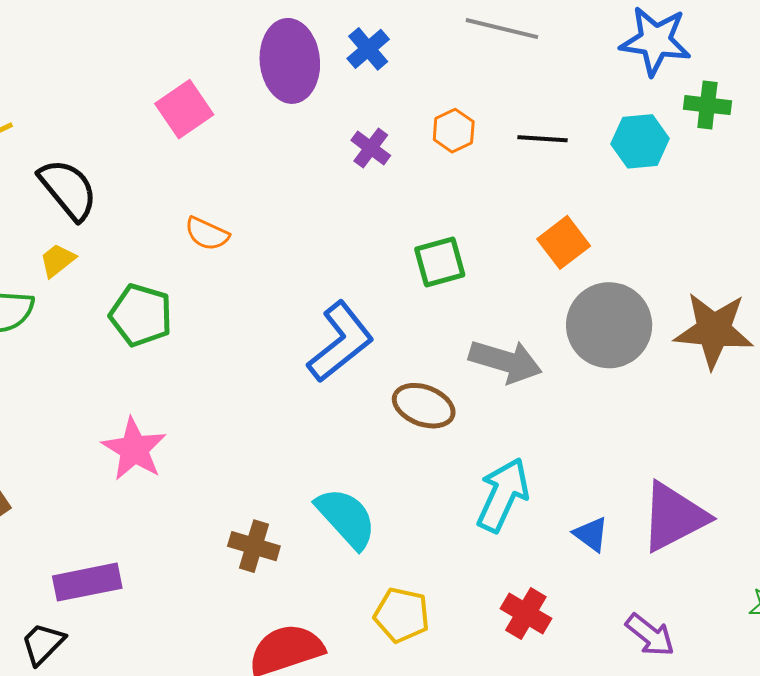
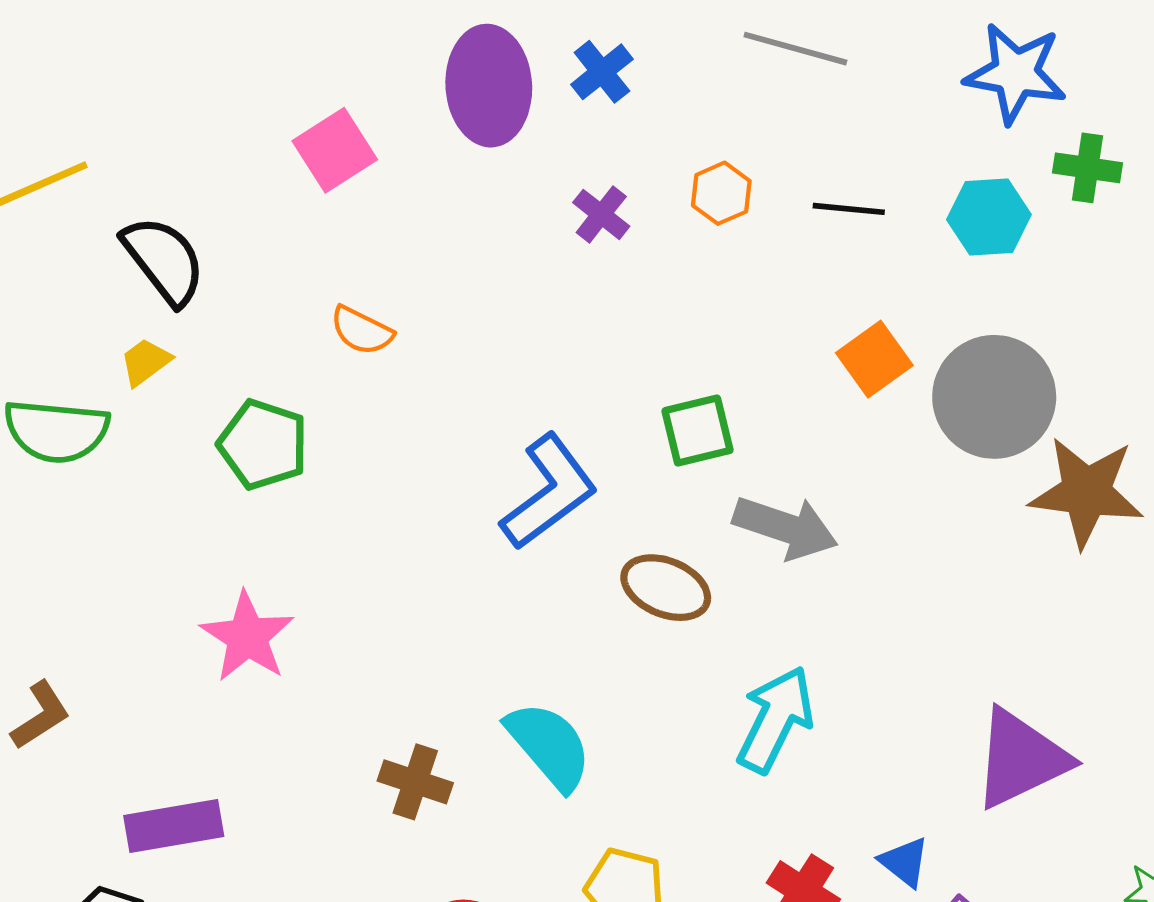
green square: (440, 262) -> (697, 431), moved
gray circle: (609, 325) -> (994, 397), moved
blue triangle: (591, 534) -> (904, 862), moved

